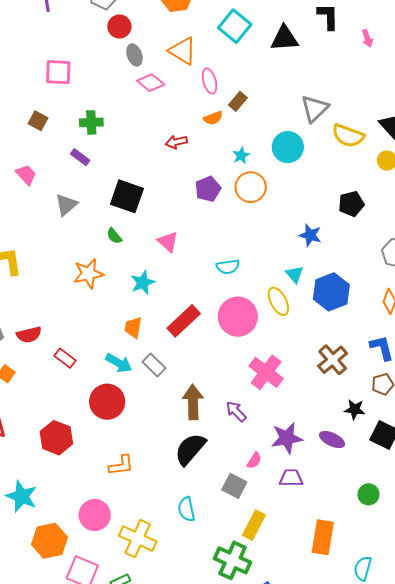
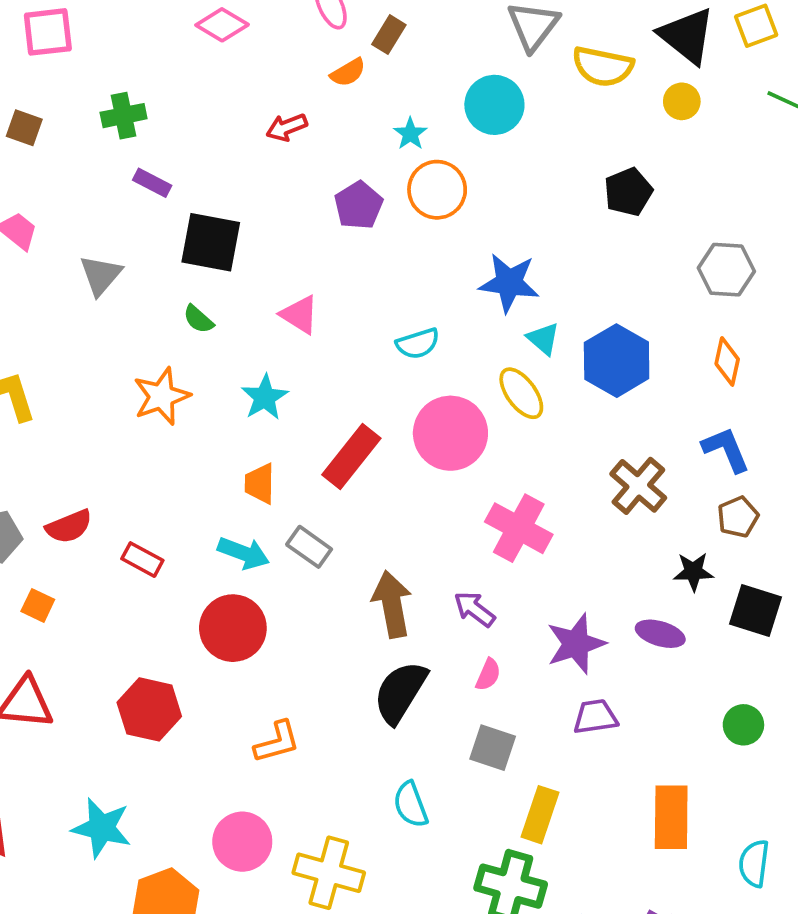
purple rectangle: (80, 157) -> (152, 183), moved
blue star: (310, 235) -> (509, 283), moved, size x1.4
pink semicircle: (254, 460) -> (488, 675), moved

